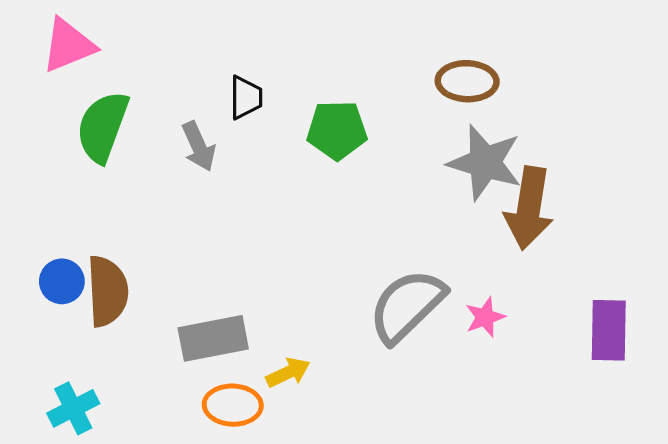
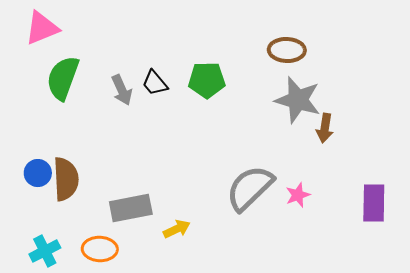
black trapezoid: (246, 97) -> (155, 83), moved, turned 140
brown arrow: (529, 208) -> (325, 128), size x0.6
orange ellipse: (233, 405) -> (100, 249), moved

